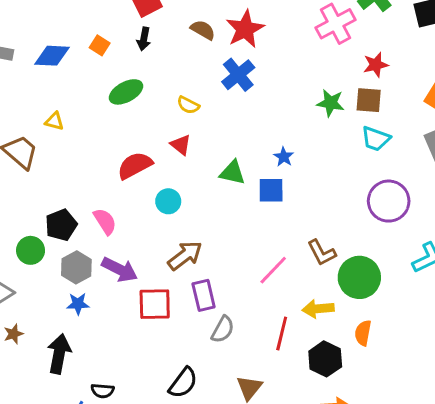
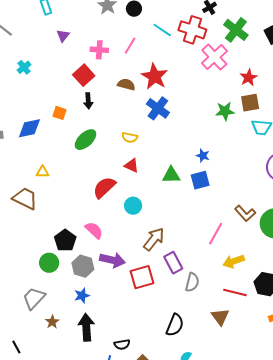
blue star: (78, 304) -> (82, 296), moved
yellow arrow: (318, 309) -> (234, 261), moved
red line: (282, 334) -> (235, 292), moved, turned -75

